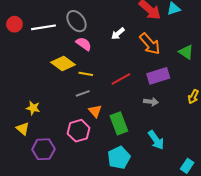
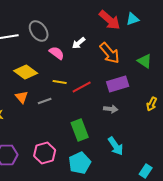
pink semicircle: (84, 44) -> (57, 53), moved
yellow line: (86, 74) -> (60, 82), moved
orange triangle: (95, 111) -> (22, 97), moved
pink hexagon: (79, 131) -> (45, 153), moved

